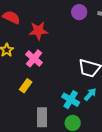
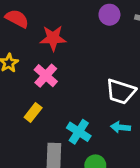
cyan arrow: (90, 94) -> (121, 127), turned -128
cyan cross: (71, 100) -> (79, 132), moved

